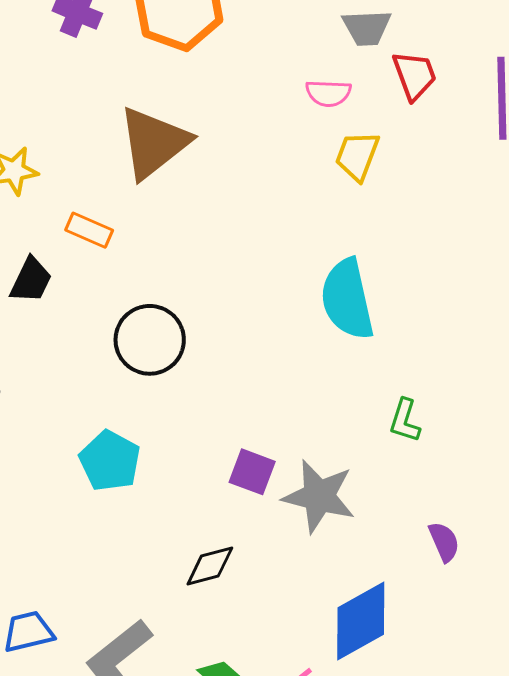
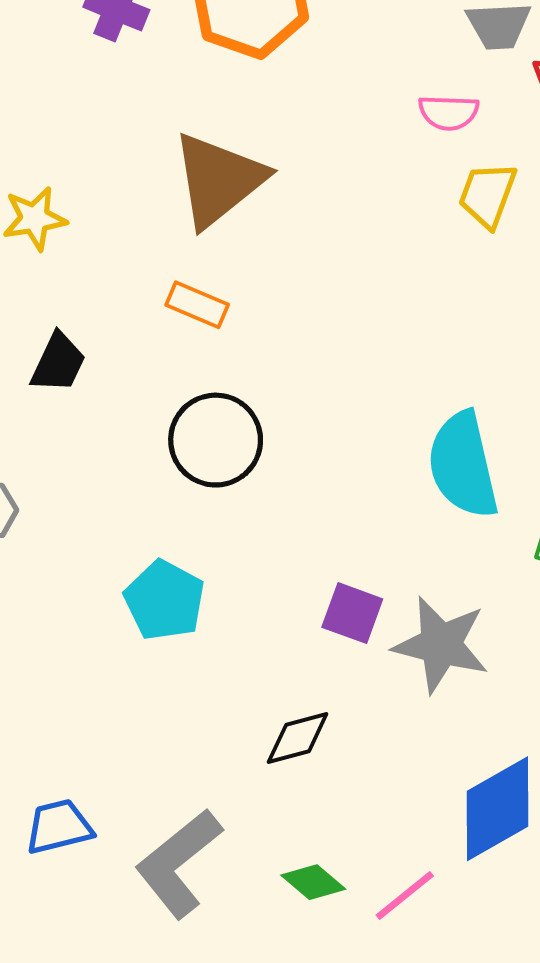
orange rectangle: (89, 230) -> (197, 305), moved
cyan semicircle: (347, 299) -> (463, 465), moved

